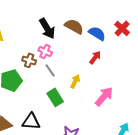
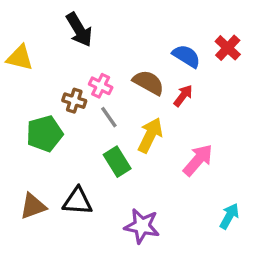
brown semicircle: (74, 26) -> (148, 82), moved
black arrow: (47, 28) -> (79, 30), moved
yellow arrow: (75, 81) -> (150, 135), size x1.5

